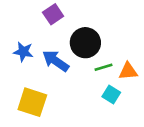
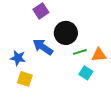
blue star: (23, 52) -> (18, 58), moved
yellow square: (32, 102) -> (25, 79), size x0.7

